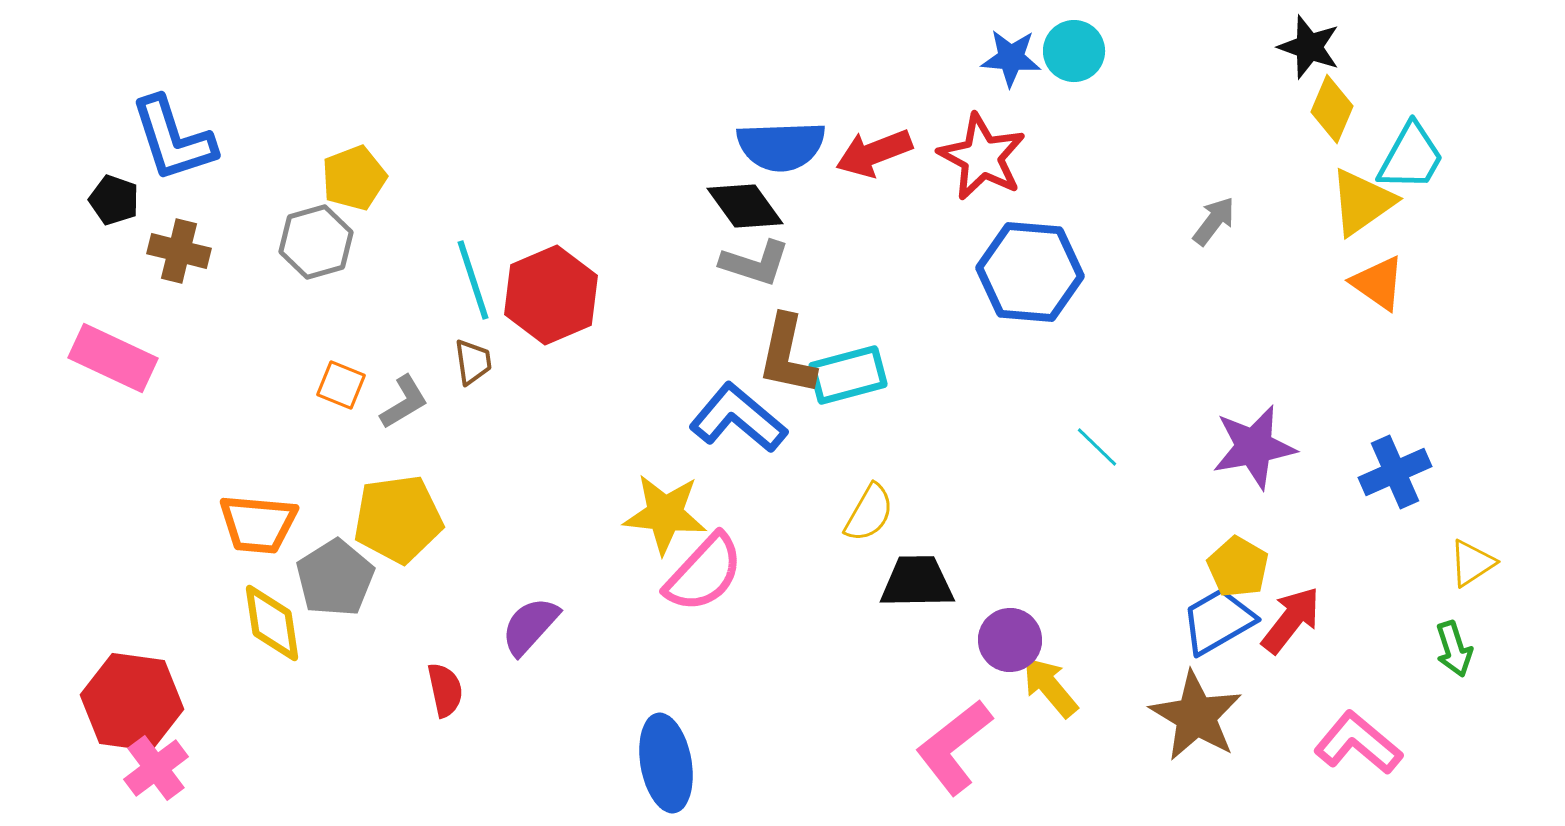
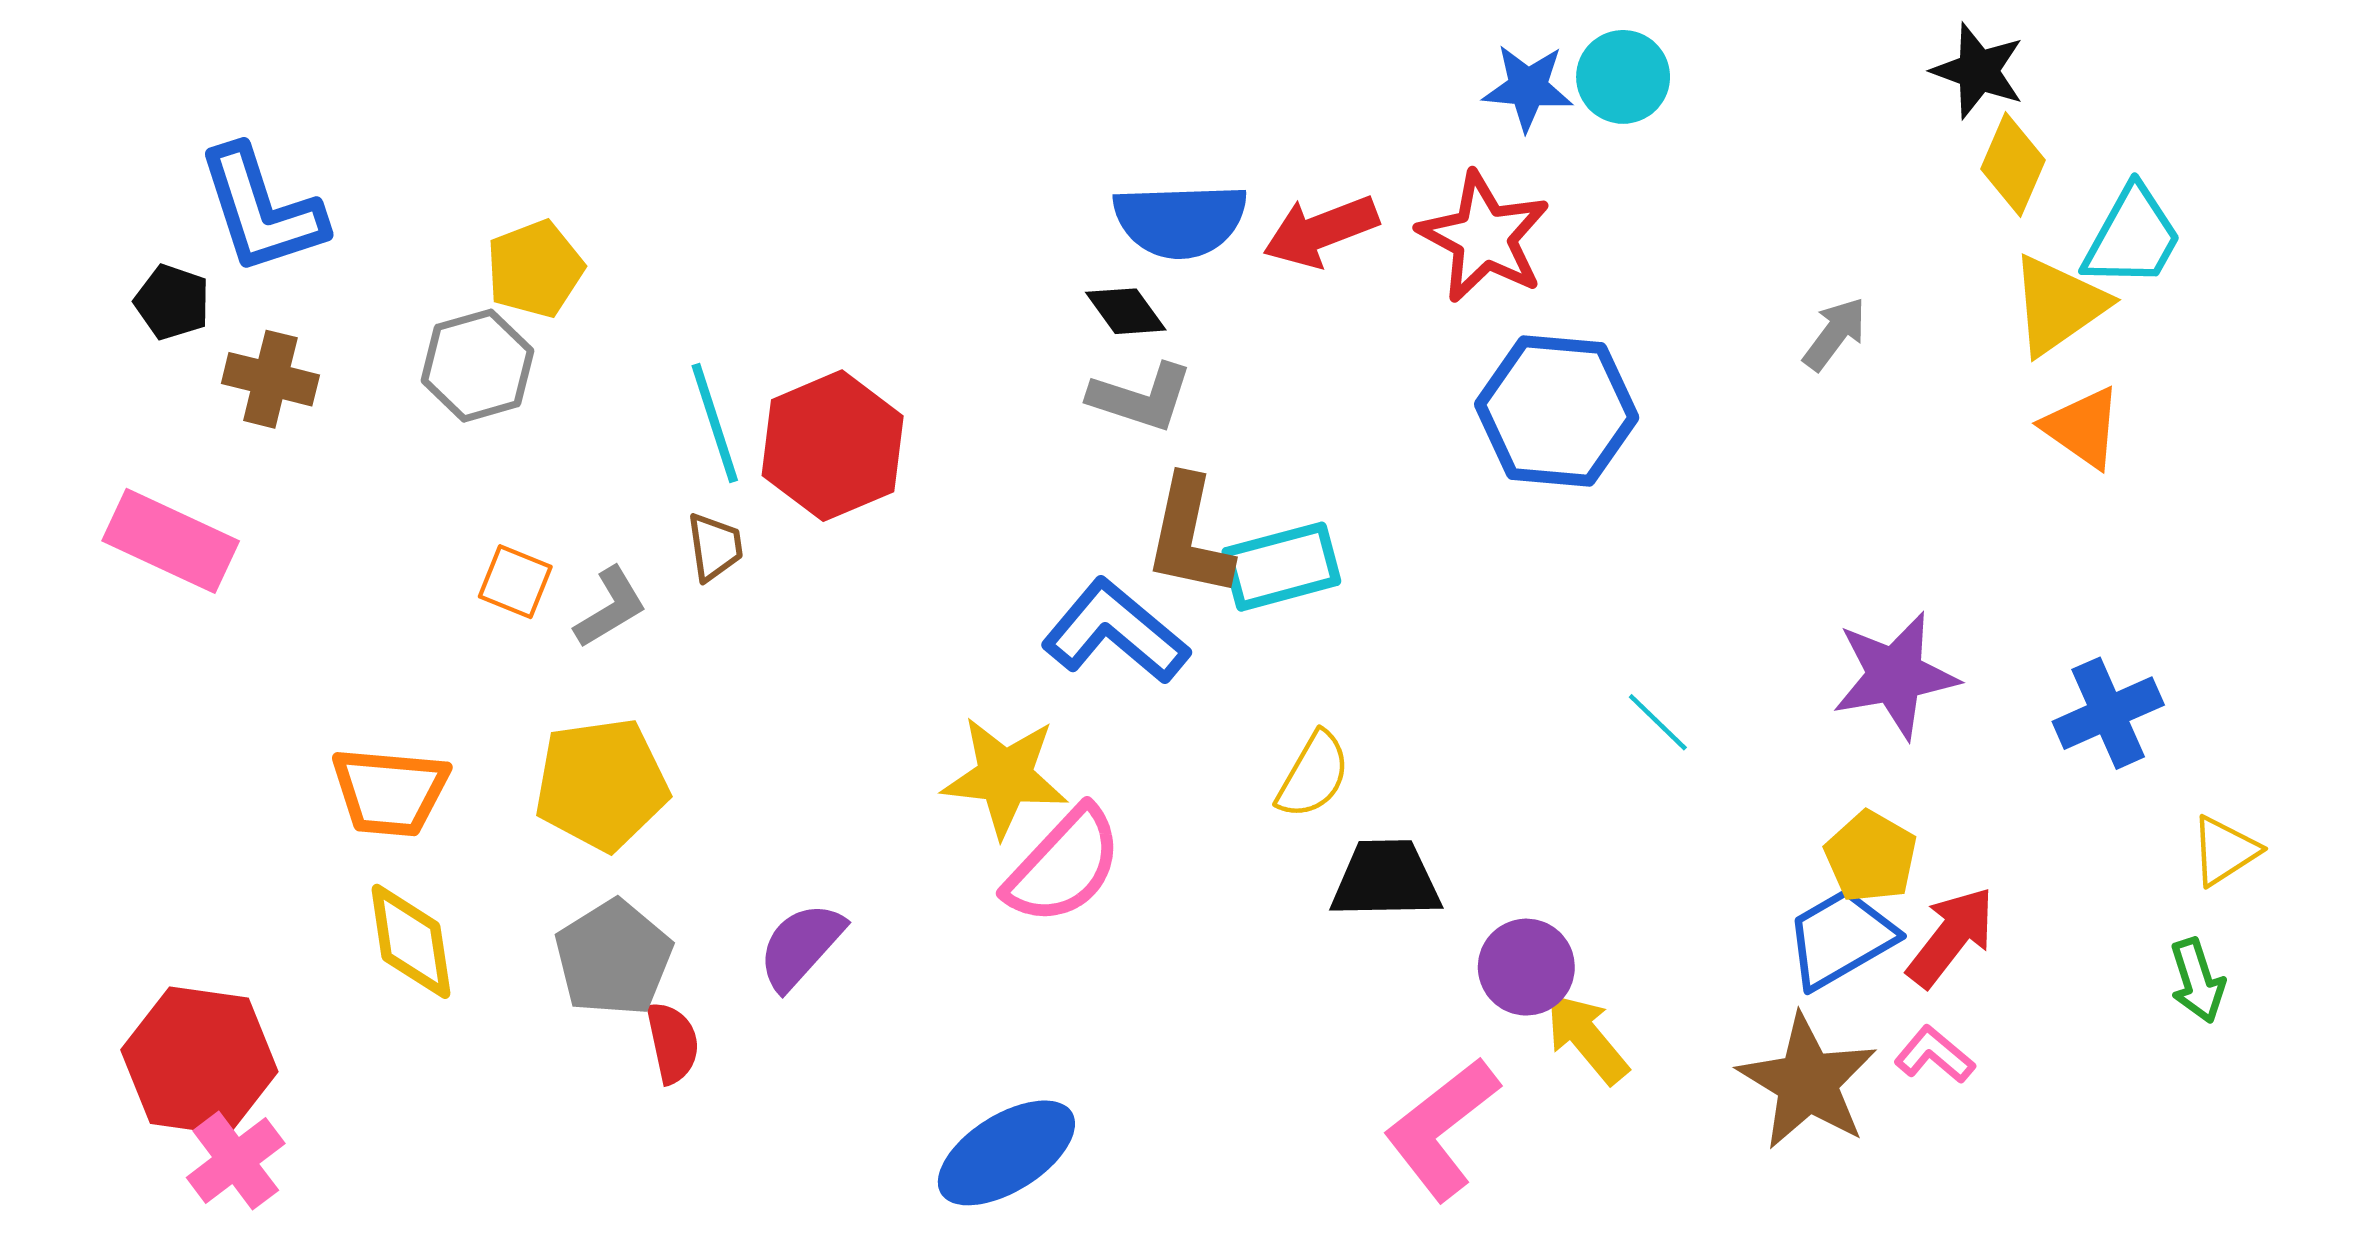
black diamond: (745, 206) -> (1126, 311), size x0.7
cyan line: (1097, 447) -> (1658, 722), moved
gray pentagon: (335, 578) -> (613, 958), moved
pink L-shape: (1358, 743) -> (1934, 1055), moved, size x0.6
blue ellipse: (666, 763) -> (1006, 1153), turned 68

